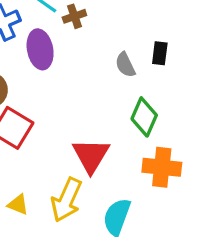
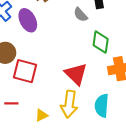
yellow triangle: (18, 205) -> (41, 115), turned -32

